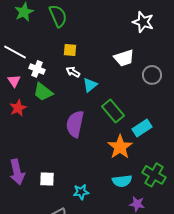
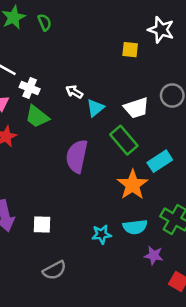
green semicircle: (58, 16) -> (45, 22), moved, size x0.6
yellow square: (70, 50) -> (130, 50), moved
white trapezoid: (124, 58) -> (136, 108), moved
cyan star: (81, 192) -> (102, 234), moved

